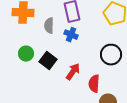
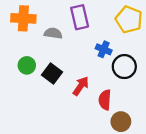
gray semicircle: (49, 26) -> (53, 33), turned 98
blue cross: (71, 35) -> (104, 49), moved

